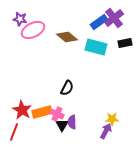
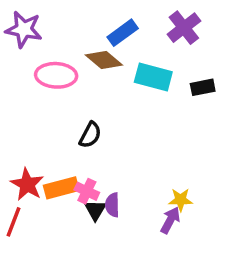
purple star: (20, 19) -> (24, 29), size x1.5
blue rectangle: (99, 22) -> (123, 33), moved
pink ellipse: (33, 30) -> (56, 75), moved, turned 30
black rectangle: (125, 43) -> (203, 87), moved
black semicircle: (67, 88) -> (90, 135), moved

